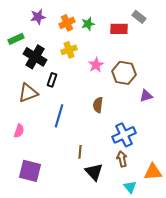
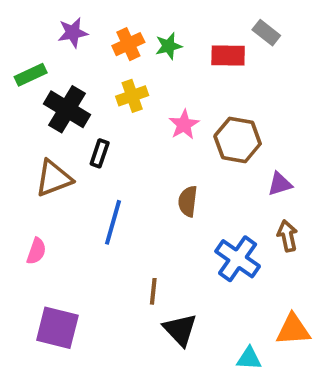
blue cross: (124, 135) -> (238, 259), turned -30
brown arrow: (122, 159) -> (287, 236), moved
cyan triangle: (130, 187) -> (249, 358), turned -48

